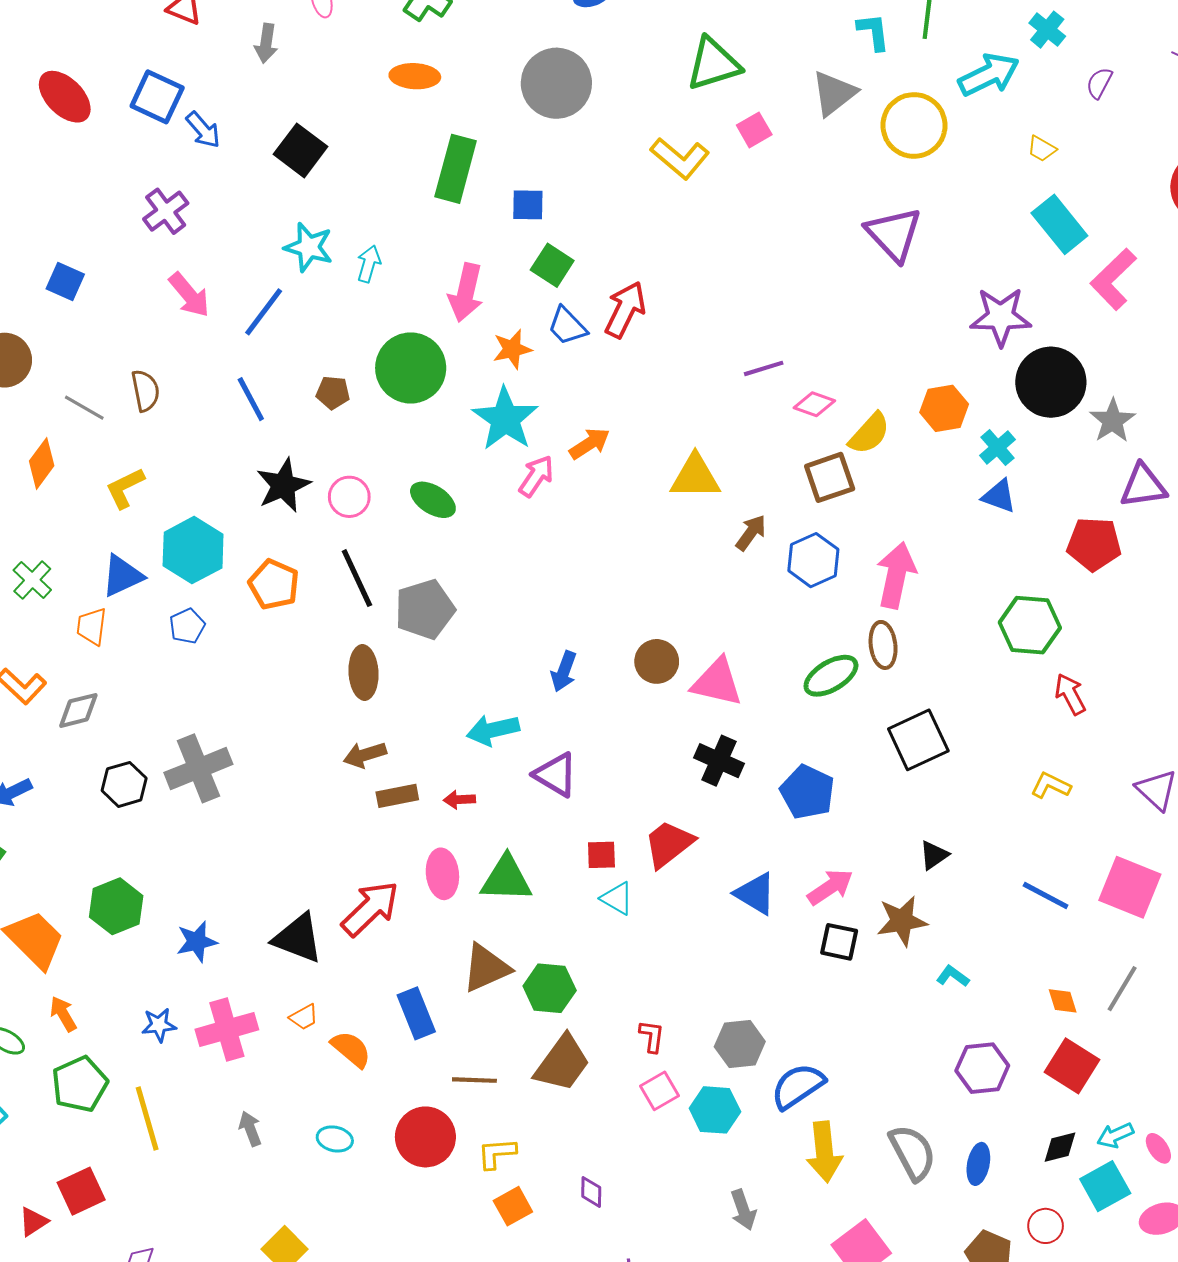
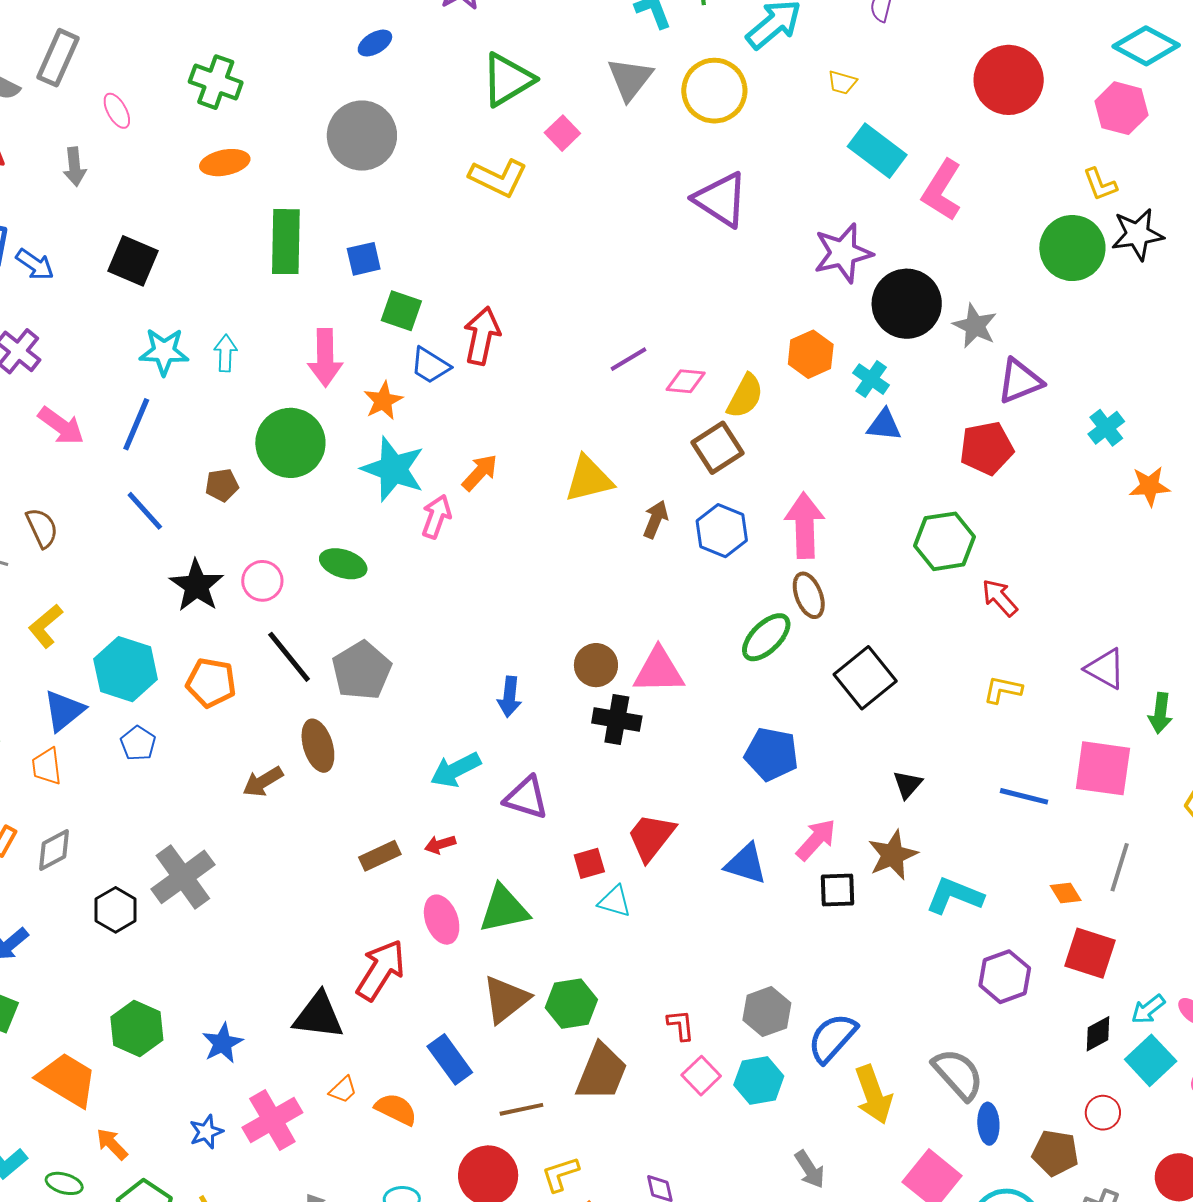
brown arrow: (365, 755) -> (263, 782), moved
black cross: (719, 761) -> (617, 720), moved
cyan L-shape: (953, 976) -> (954, 896), size x1.8
blue ellipse: (978, 1164) -> (988, 1124), moved

